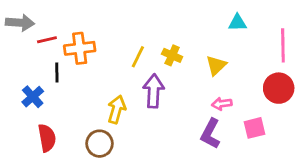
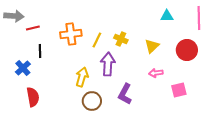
pink line: (283, 45) -> (199, 18), moved
orange cross: (80, 48) -> (71, 34), moved
red circle: (279, 88) -> (187, 50), moved
purple L-shape: (210, 134) -> (125, 94), moved
brown circle: (100, 144) -> (92, 101), moved

